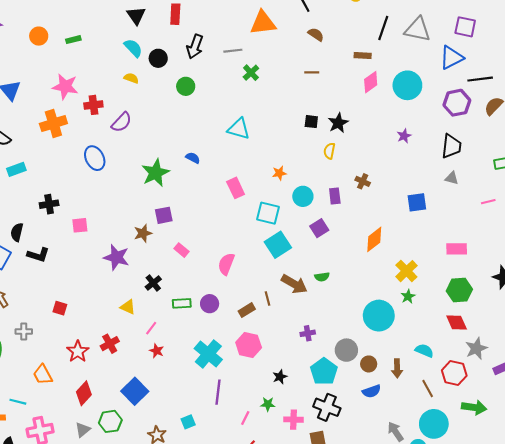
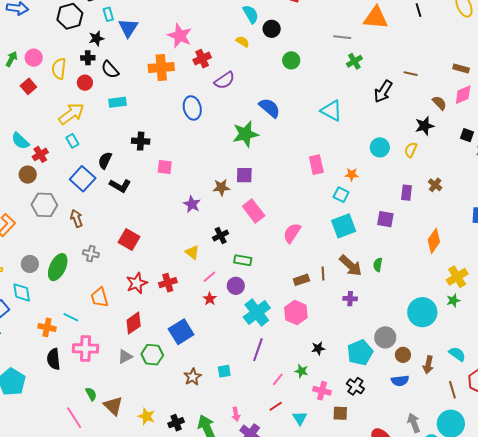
brown semicircle: (316, 34) -> (439, 103), moved
black arrow: (195, 47) -> (383, 92), moved
red cross: (93, 105) -> (202, 59), turned -30
black square: (311, 122) -> (467, 135), moved
blue semicircle: (193, 158) -> (270, 108), moved, size x1.6
orange star: (279, 173) -> (352, 174), moved
cyan circle: (303, 196) -> (380, 147), moved
cyan square: (268, 213) -> (341, 195), size x0.7
purple square: (319, 228) -> (385, 219), turned 30
orange diamond: (374, 239) -> (434, 241), turned -30
pink rectangle: (182, 250) -> (254, 211), size x1.6
purple star: (116, 257) -> (192, 204), size x0.7
green semicircle: (322, 277) -> (378, 265), turned 96
purple circle: (210, 304) -> (236, 286), moved
red square: (60, 308) -> (129, 239), size x1.5
purple cross: (308, 333) -> (350, 299), moved
black cross: (327, 407) -> (355, 386), size x0.7

